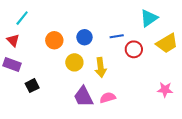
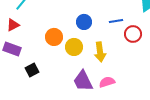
red triangle: (13, 40) -> (13, 25), turned 48
orange circle: (54, 40) -> (54, 37), moved

